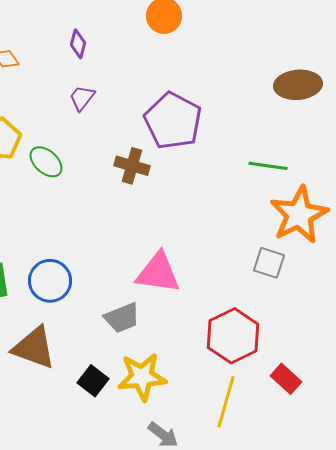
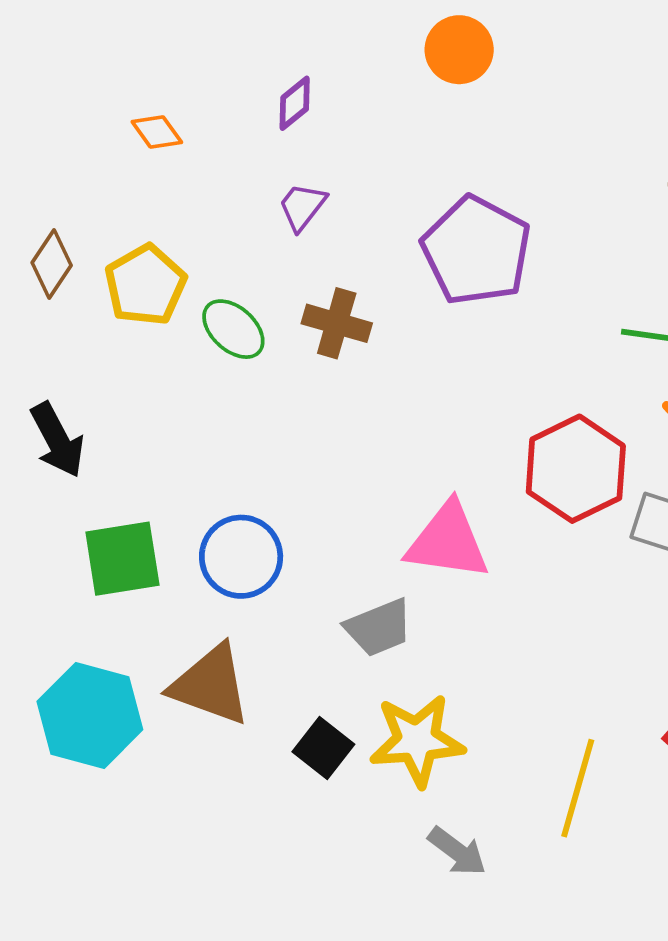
purple diamond: (78, 44) -> (295, 103), turned 36
brown cross: (132, 166) -> (337, 323), moved
red hexagon: (233, 336) -> (576, 469), moved

